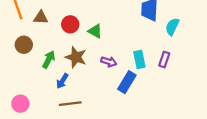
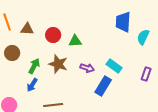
green triangle: (95, 31) -> (75, 41), turned -32
cyan rectangle: (139, 59) -> (114, 66), turned -42
purple rectangle: (164, 59) -> (146, 74), moved
blue arrow: (62, 81) -> (32, 85), moved

